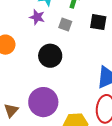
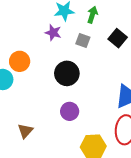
black square: (98, 22) -> (118, 38), turned 30
purple circle: (43, 102) -> (70, 111), moved, size x0.6

